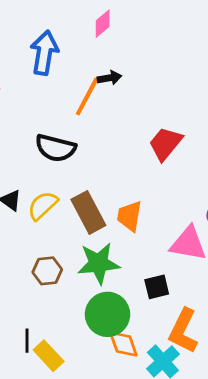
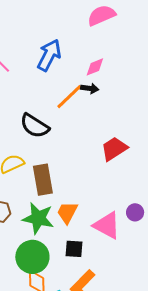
pink diamond: (103, 24) -> (95, 67), moved
orange trapezoid: (129, 216) -> (67, 212), moved

